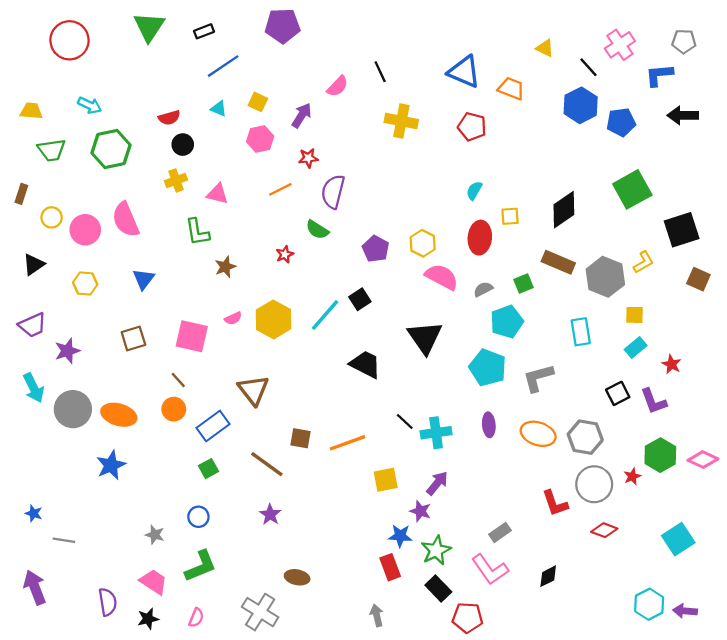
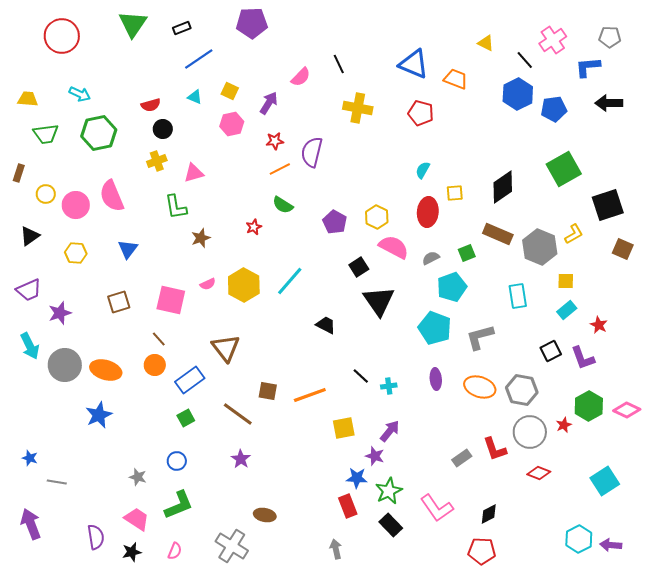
orange line: (280, 189) -> (280, 169), moved
purple semicircle: (333, 192) -> (312, 152), moved
pink triangle: (217, 194) -> (194, 173), turned -30
black square: (360, 299) -> (359, 267), moved
black trapezoid: (365, 364) -> (326, 325), size x0.7
cyan cross: (436, 433) -> (389, 386), size x0.6
gray rectangle: (500, 532) -> (462, 458), moved
red pentagon: (467, 618) -> (482, 551), moved

